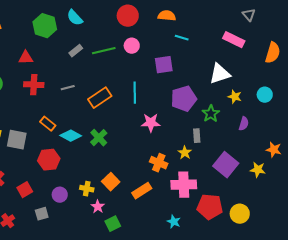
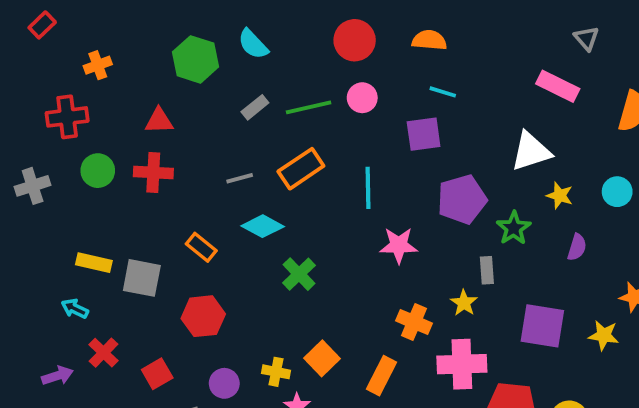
cyan line: (182, 38) -> (443, 92), moved
red cross: (34, 85) -> (153, 172), moved
orange rectangle: (100, 98) -> (301, 169), moved
cyan diamond: (71, 136) -> (263, 226), moved
purple square: (226, 165) -> (542, 326), turned -30
orange rectangle: (142, 191) -> (381, 376), turned -30

